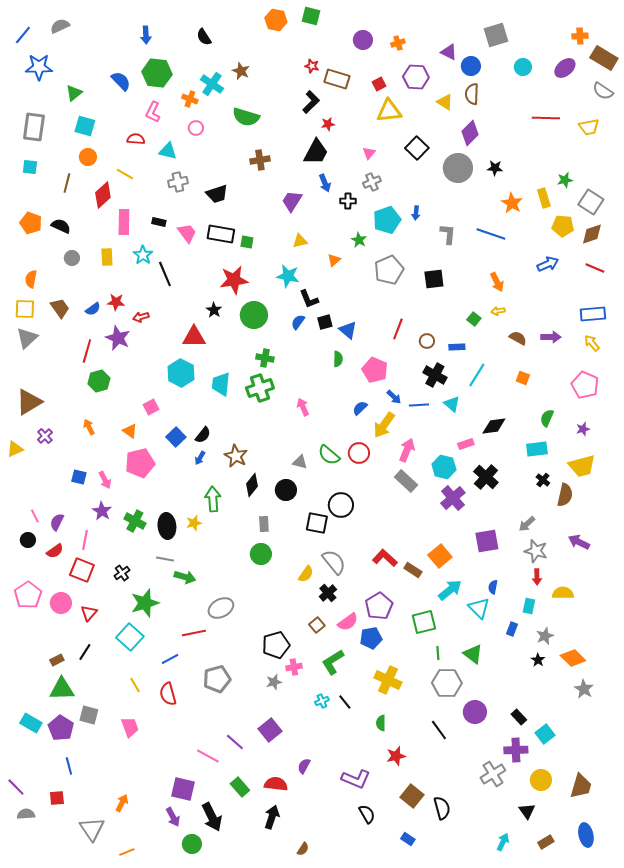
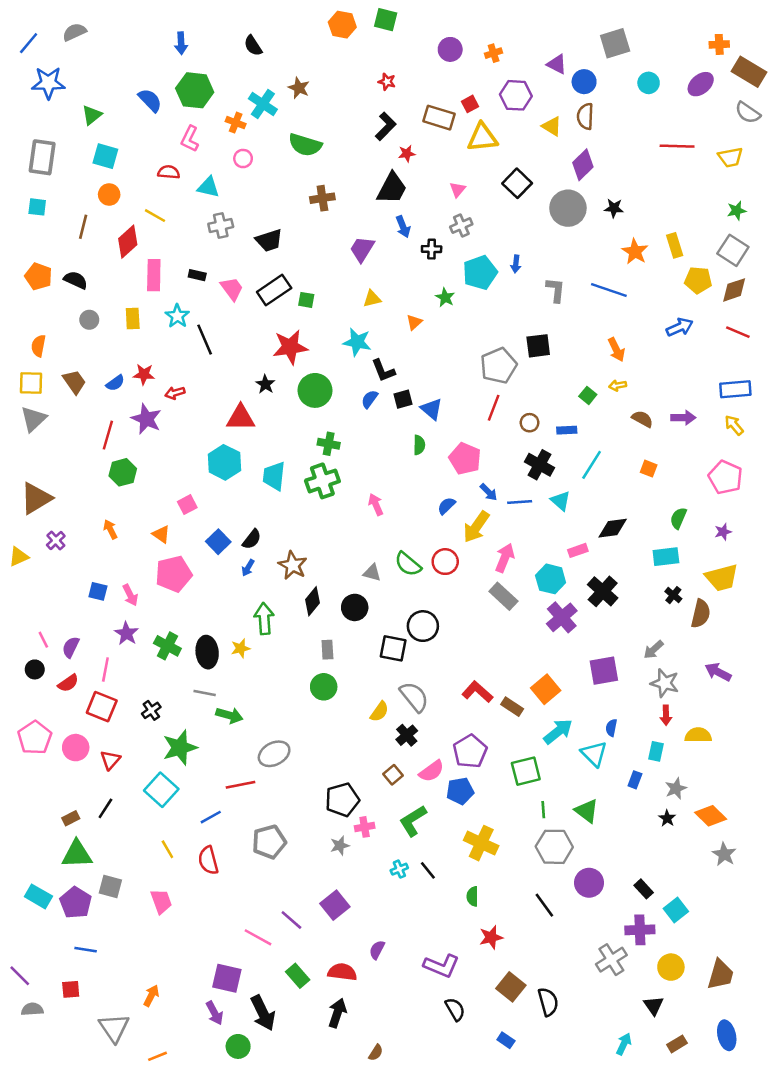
brown rectangle: (337, 79) -> (439, 118), moved
green star: (565, 180) -> (737, 211), moved
black rectangle: (221, 234) -> (274, 290), turned -44
gray pentagon: (389, 270) -> (499, 366), moved
blue line: (69, 766) -> (86, 950), turned -66

